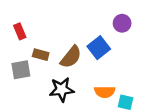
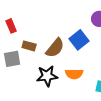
orange semicircle: (105, 92) -> (74, 74), moved

